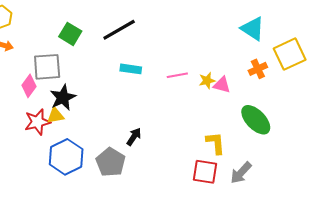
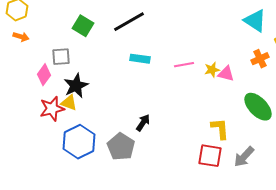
gray square: (47, 67) -> (61, 57), size x0.7
yellow triangle: (55, 116) -> (69, 103), turned 30

